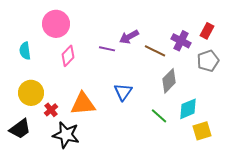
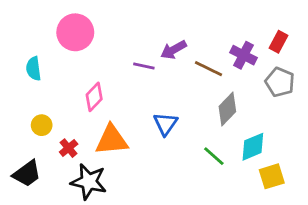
pink diamond: (68, 56) -> (94, 97), moved
gray pentagon: (208, 61) -> (280, 82), turned -30
yellow circle: (31, 93) -> (42, 125), size x0.6

